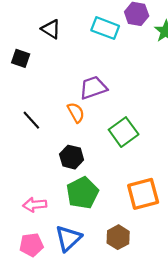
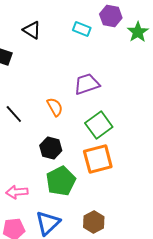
cyan rectangle: (105, 28) -> (82, 29), size x0.7
purple trapezoid: (93, 88) -> (87, 84), moved
orange square: (143, 194) -> (98, 159), moved

